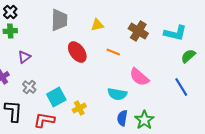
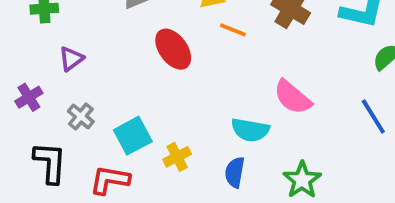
orange line: (113, 52) -> (233, 30), moved
blue semicircle: (122, 118) -> (235, 172), moved

